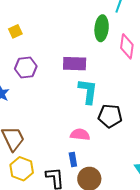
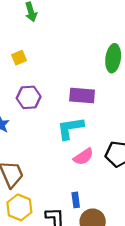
cyan L-shape: (88, 91) -> (70, 128), moved, turned -108
pink semicircle: (80, 135) -> (83, 157), moved, turned 138

